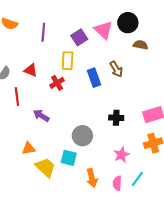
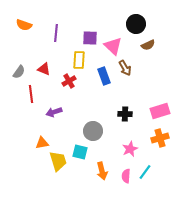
pink triangle: (104, 30) -> (113, 46), moved
purple square: (79, 37) -> (90, 38), turned 35
brown semicircle: (141, 45) -> (148, 45), turned 144
purple arrow: (41, 116) -> (54, 112), turned -49
yellow trapezoid: (45, 167) -> (58, 161), turned 30

